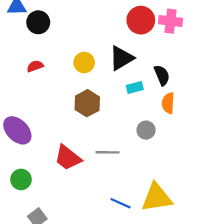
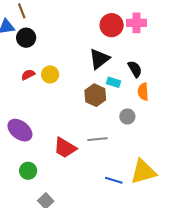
yellow circle: (84, 63) -> (50, 74), moved
cyan rectangle: (135, 88) -> (114, 82), turned 40
brown hexagon: (87, 103) -> (95, 95), moved

